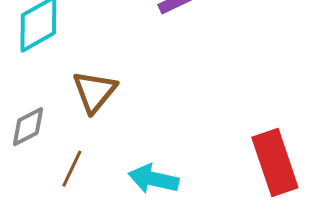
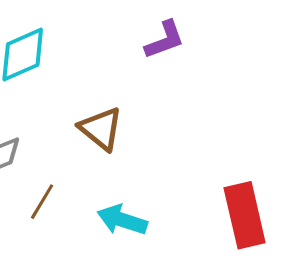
brown triangle: (94, 92) -> (101, 129), moved, turned -36

